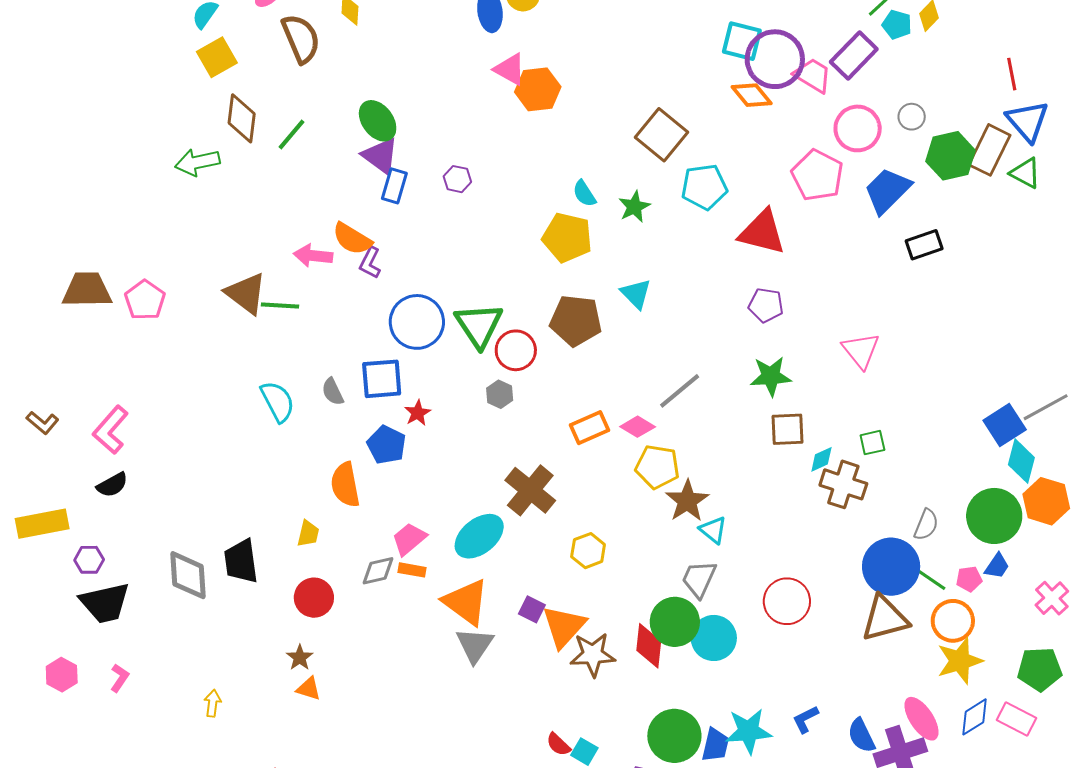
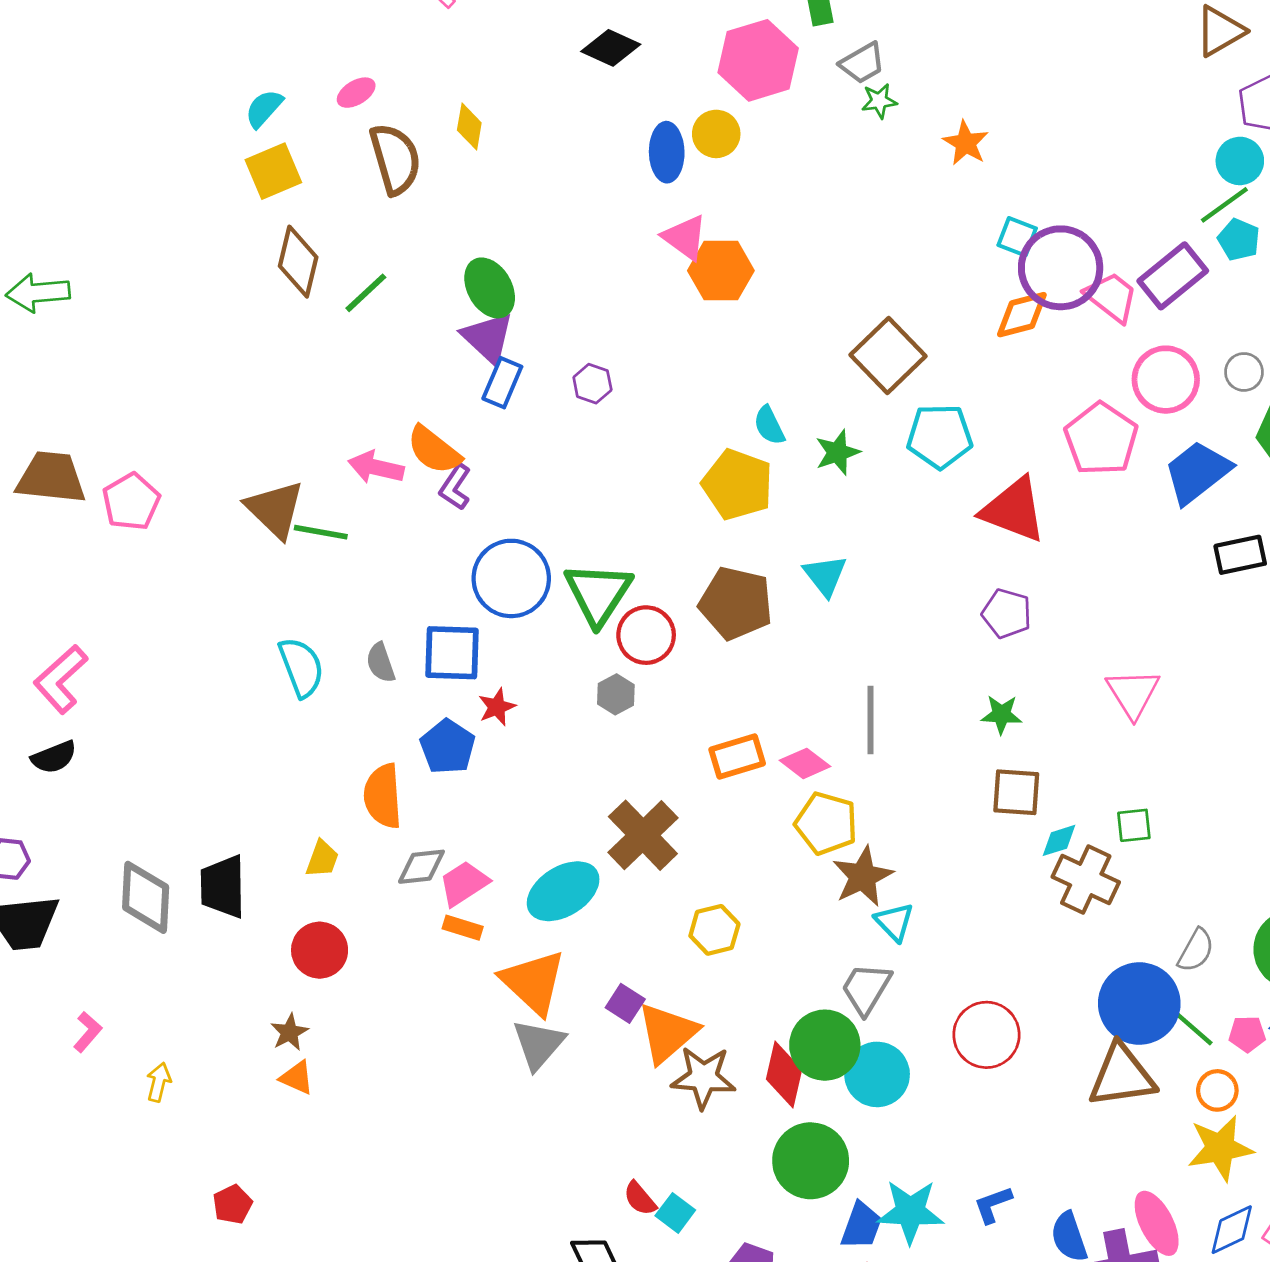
cyan square: (742, 41) -> (1017, 237), size x0.7
orange diamond: (752, 95) -> (1022, 315), turned -72
green arrow: (197, 162) -> (38, 293), moved
green star: (771, 376) -> (1001, 715), size x0.7
gray line: (680, 391) -> (870, 720), turned -57
gray diamond: (378, 571) -> (421, 867), moved
orange circle: (953, 621) -> (1217, 1090), size x0.7
pink L-shape: (120, 678) -> (88, 1032), moved
green circle: (674, 736) -> (811, 1161), moved

